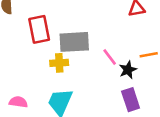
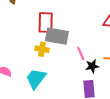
red rectangle: (39, 29) -> (46, 22), moved

